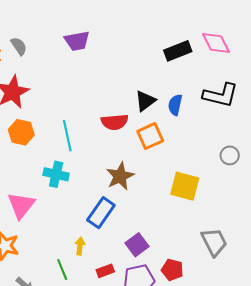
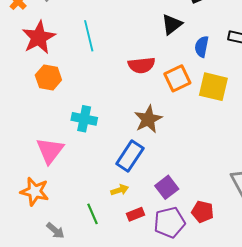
black triangle: (145, 101) -> (172, 24), moved
cyan line: (67, 136) -> (89, 36), moved
yellow square: (185, 186) -> (213, 87), moved
yellow arrow: (80, 246) -> (120, 190), moved, turned 66

